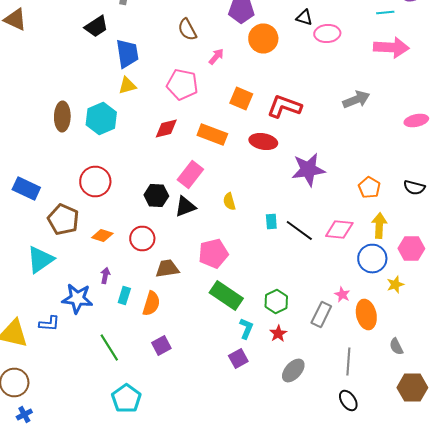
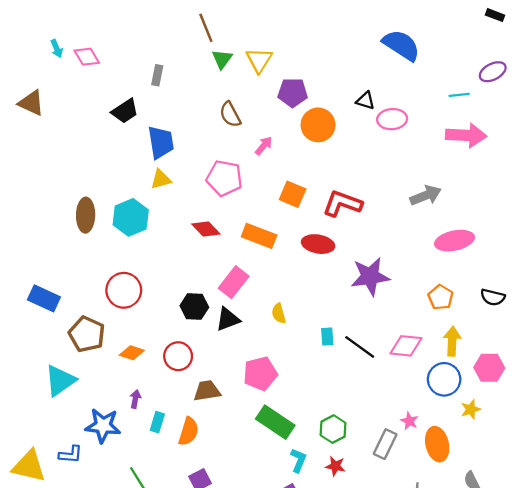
pink ellipse: (416, 120) -> (455, 241), moved, size x1.4
red diamond: (166, 128) -> (206, 229), turned 60
red star: (278, 334) -> (335, 466), turned -30

